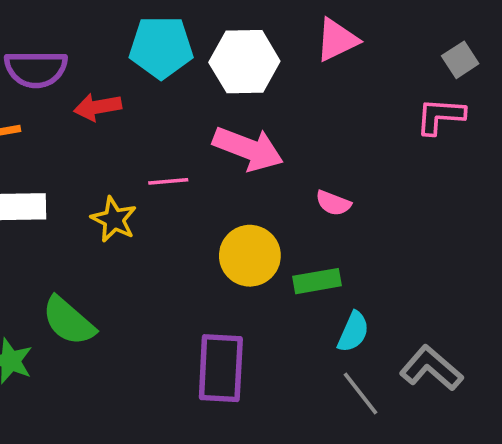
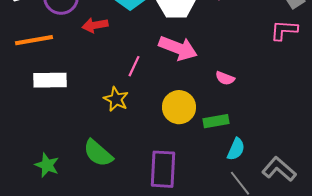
pink line: (168, 181) -> (134, 66), turned -60
yellow star: (114, 219) -> (116, 99), moved
green semicircle: (69, 321) -> (98, 153), moved

